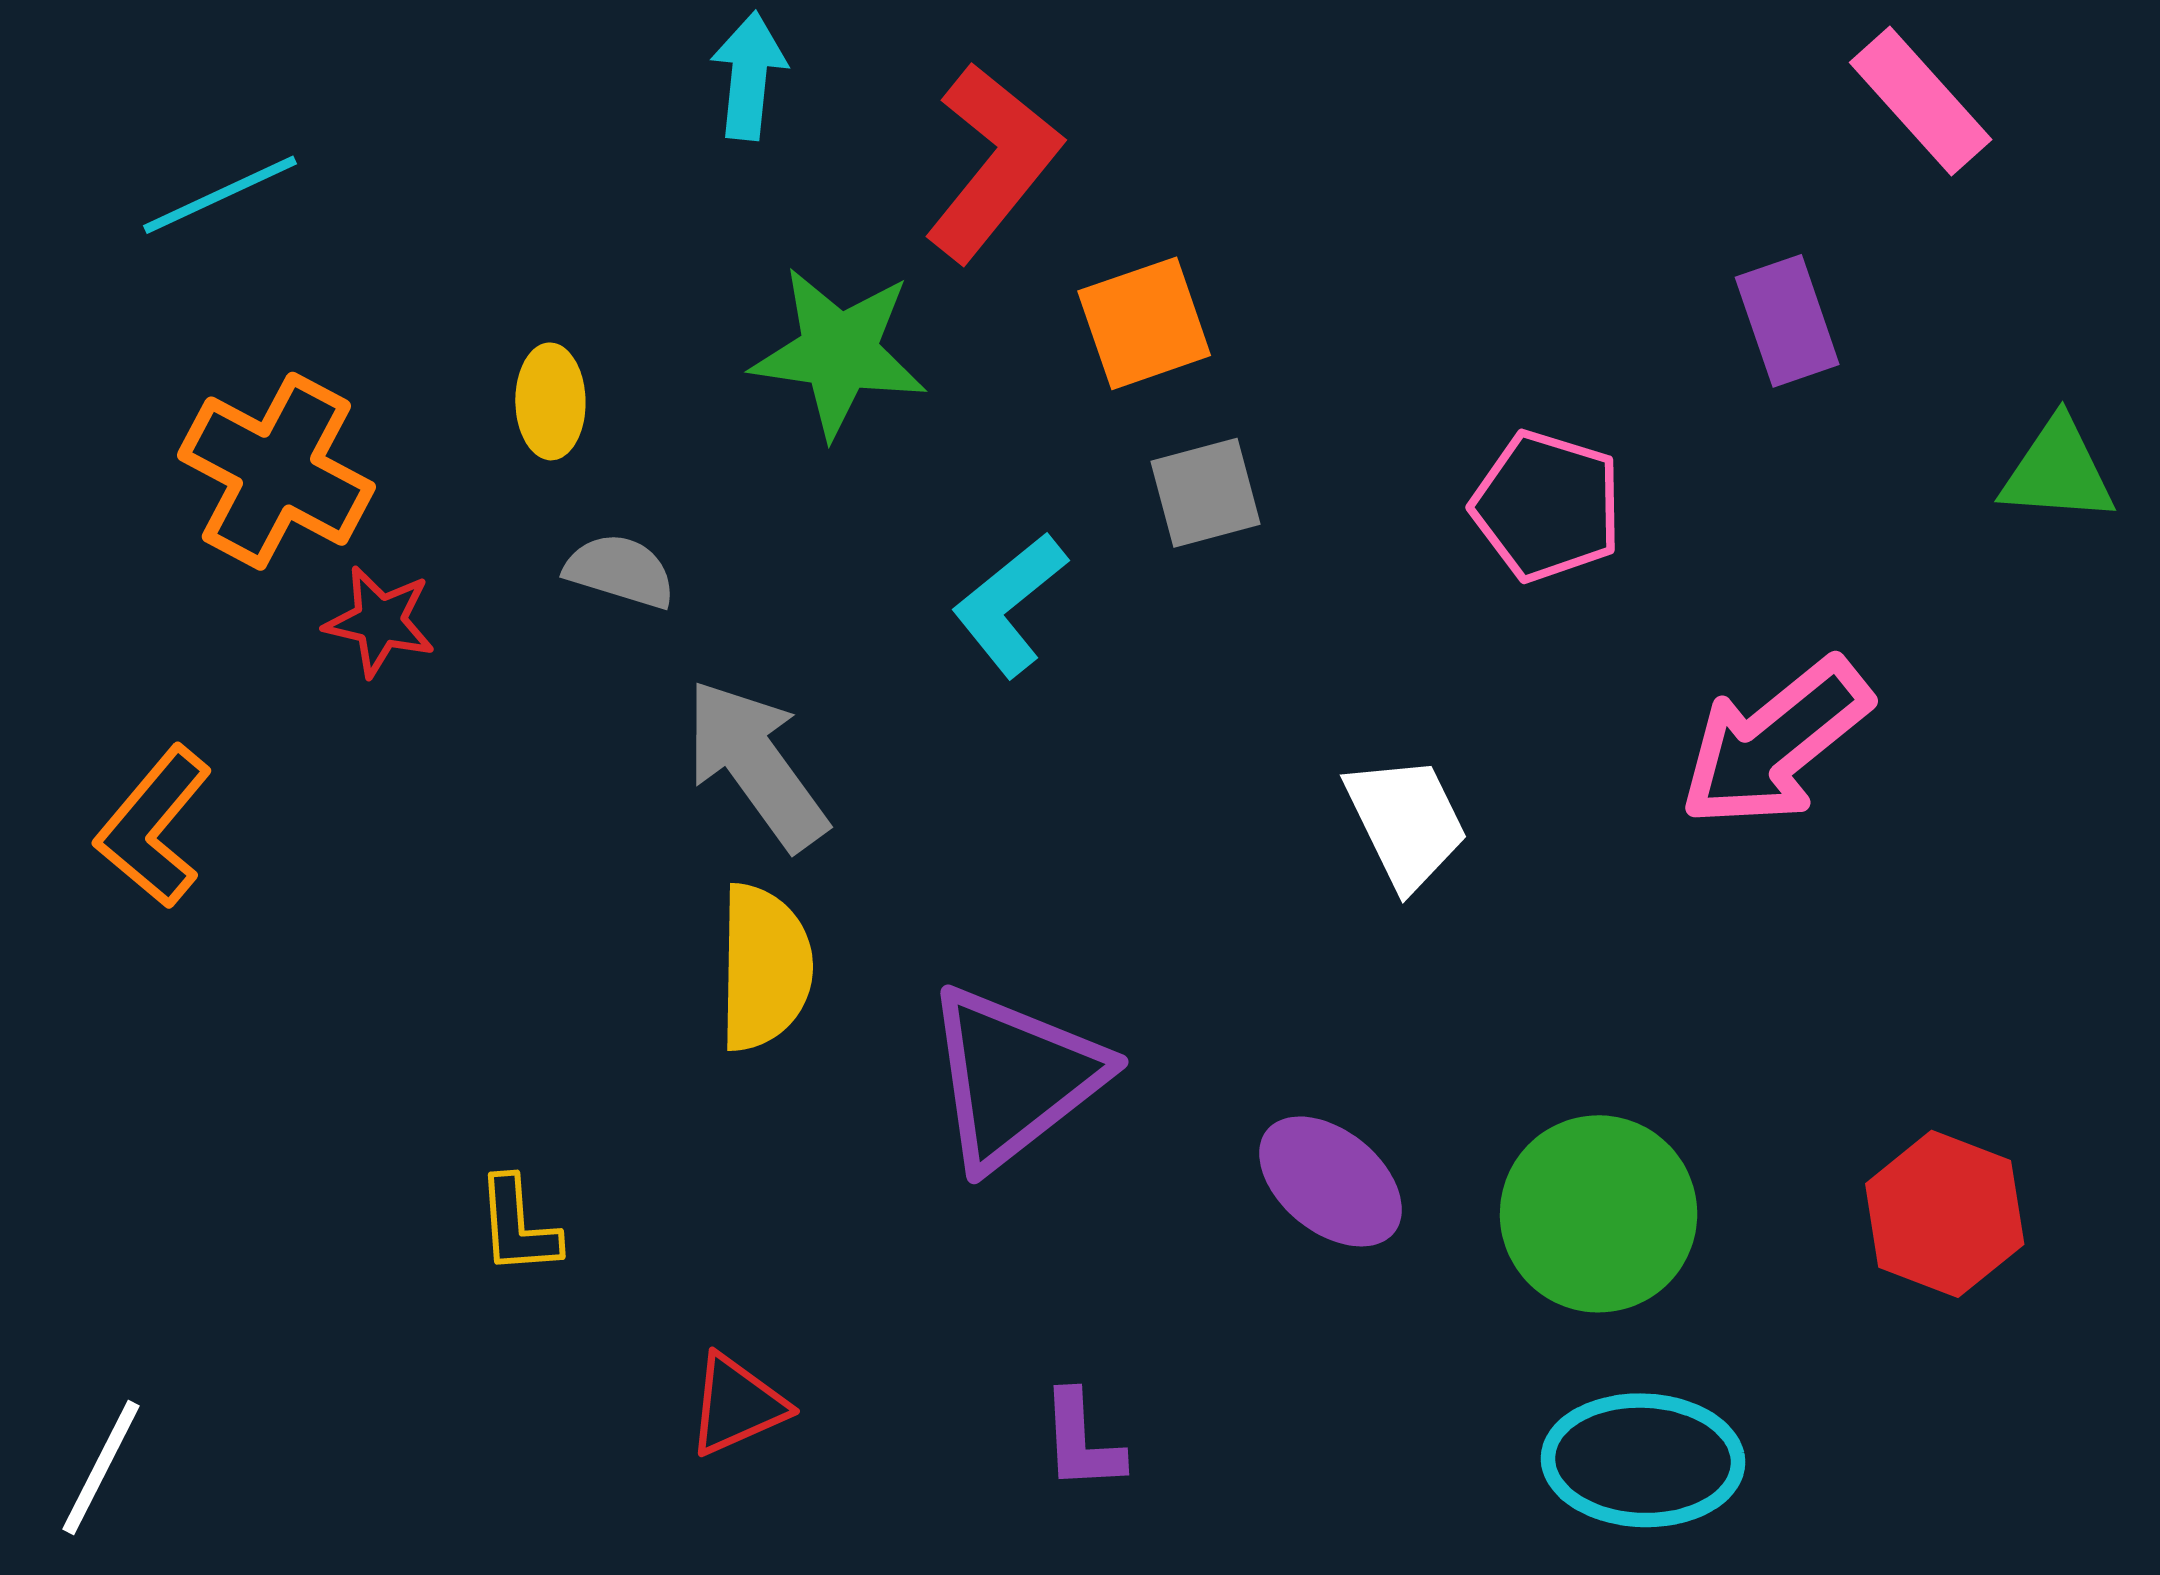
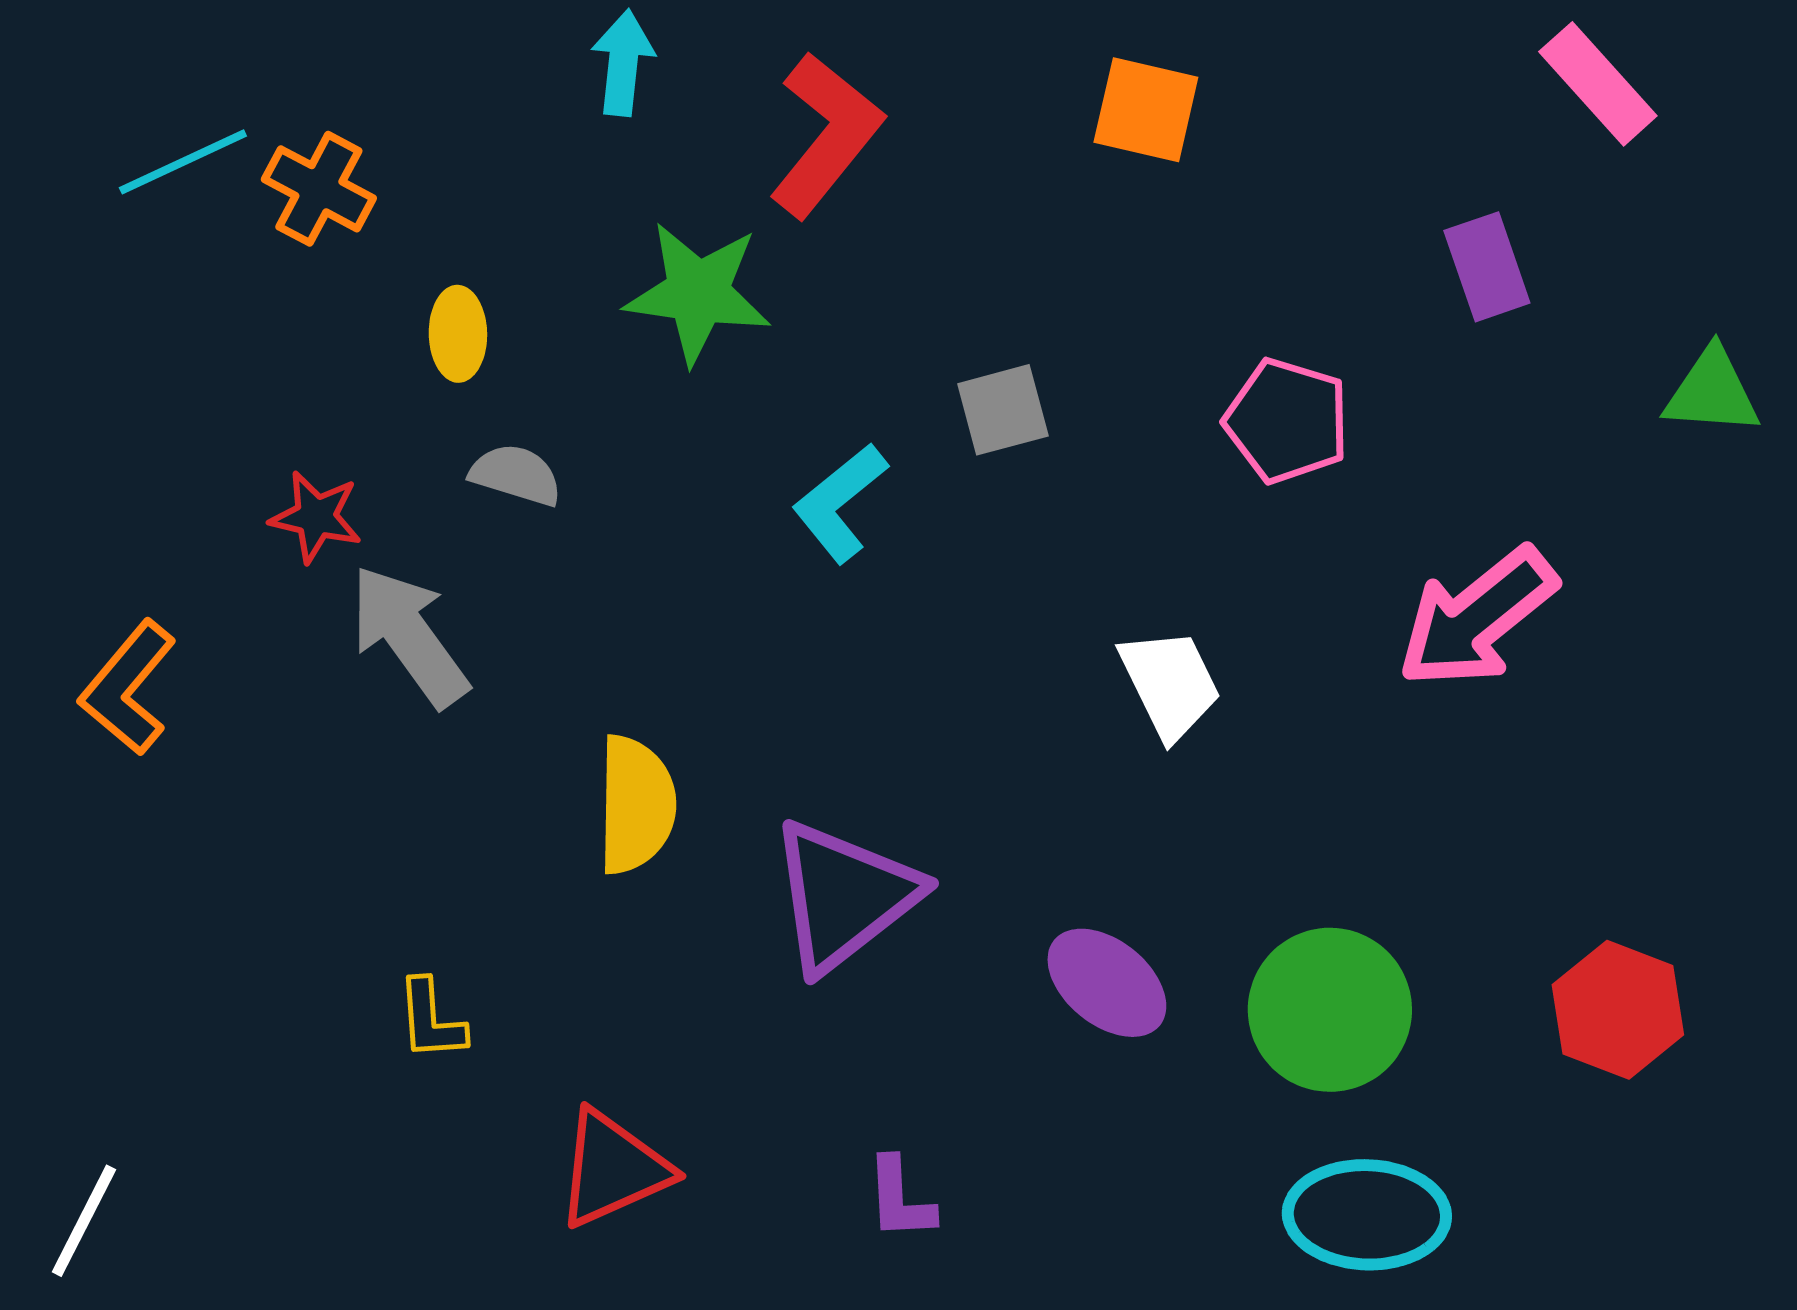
orange square: (1144, 323) -> (1146, 110), moved, turned 32
orange cross: (276, 471) -> (319, 189), moved, size x0.7
gray arrow: (756, 764) -> (409, 636), moved
red triangle: (737, 1405) -> (613, 1169), size x1.4

